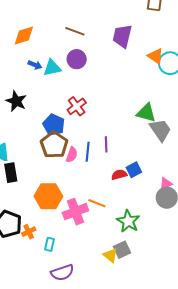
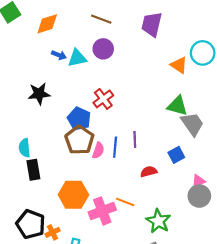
orange triangle: (156, 56) -> (179, 65), moved
black star: (16, 101) -> (39, 94), turned -30
blue square: (134, 170) -> (176, 155), moved

